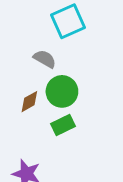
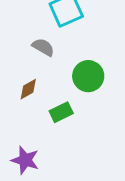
green circle: (62, 91) -> (88, 76), moved

